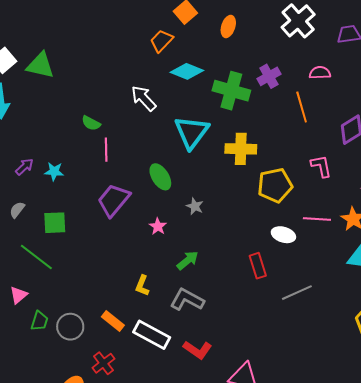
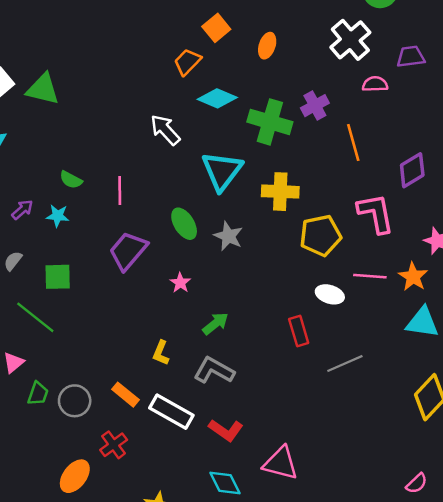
pink semicircle: (320, 73) -> (375, 84), moved
green semicircle: (91, 123) -> (71, 180), moved
pink L-shape: (321, 166) -> (376, 213), size x1.5
gray star: (195, 206) -> (228, 236), moved, size x1.4

